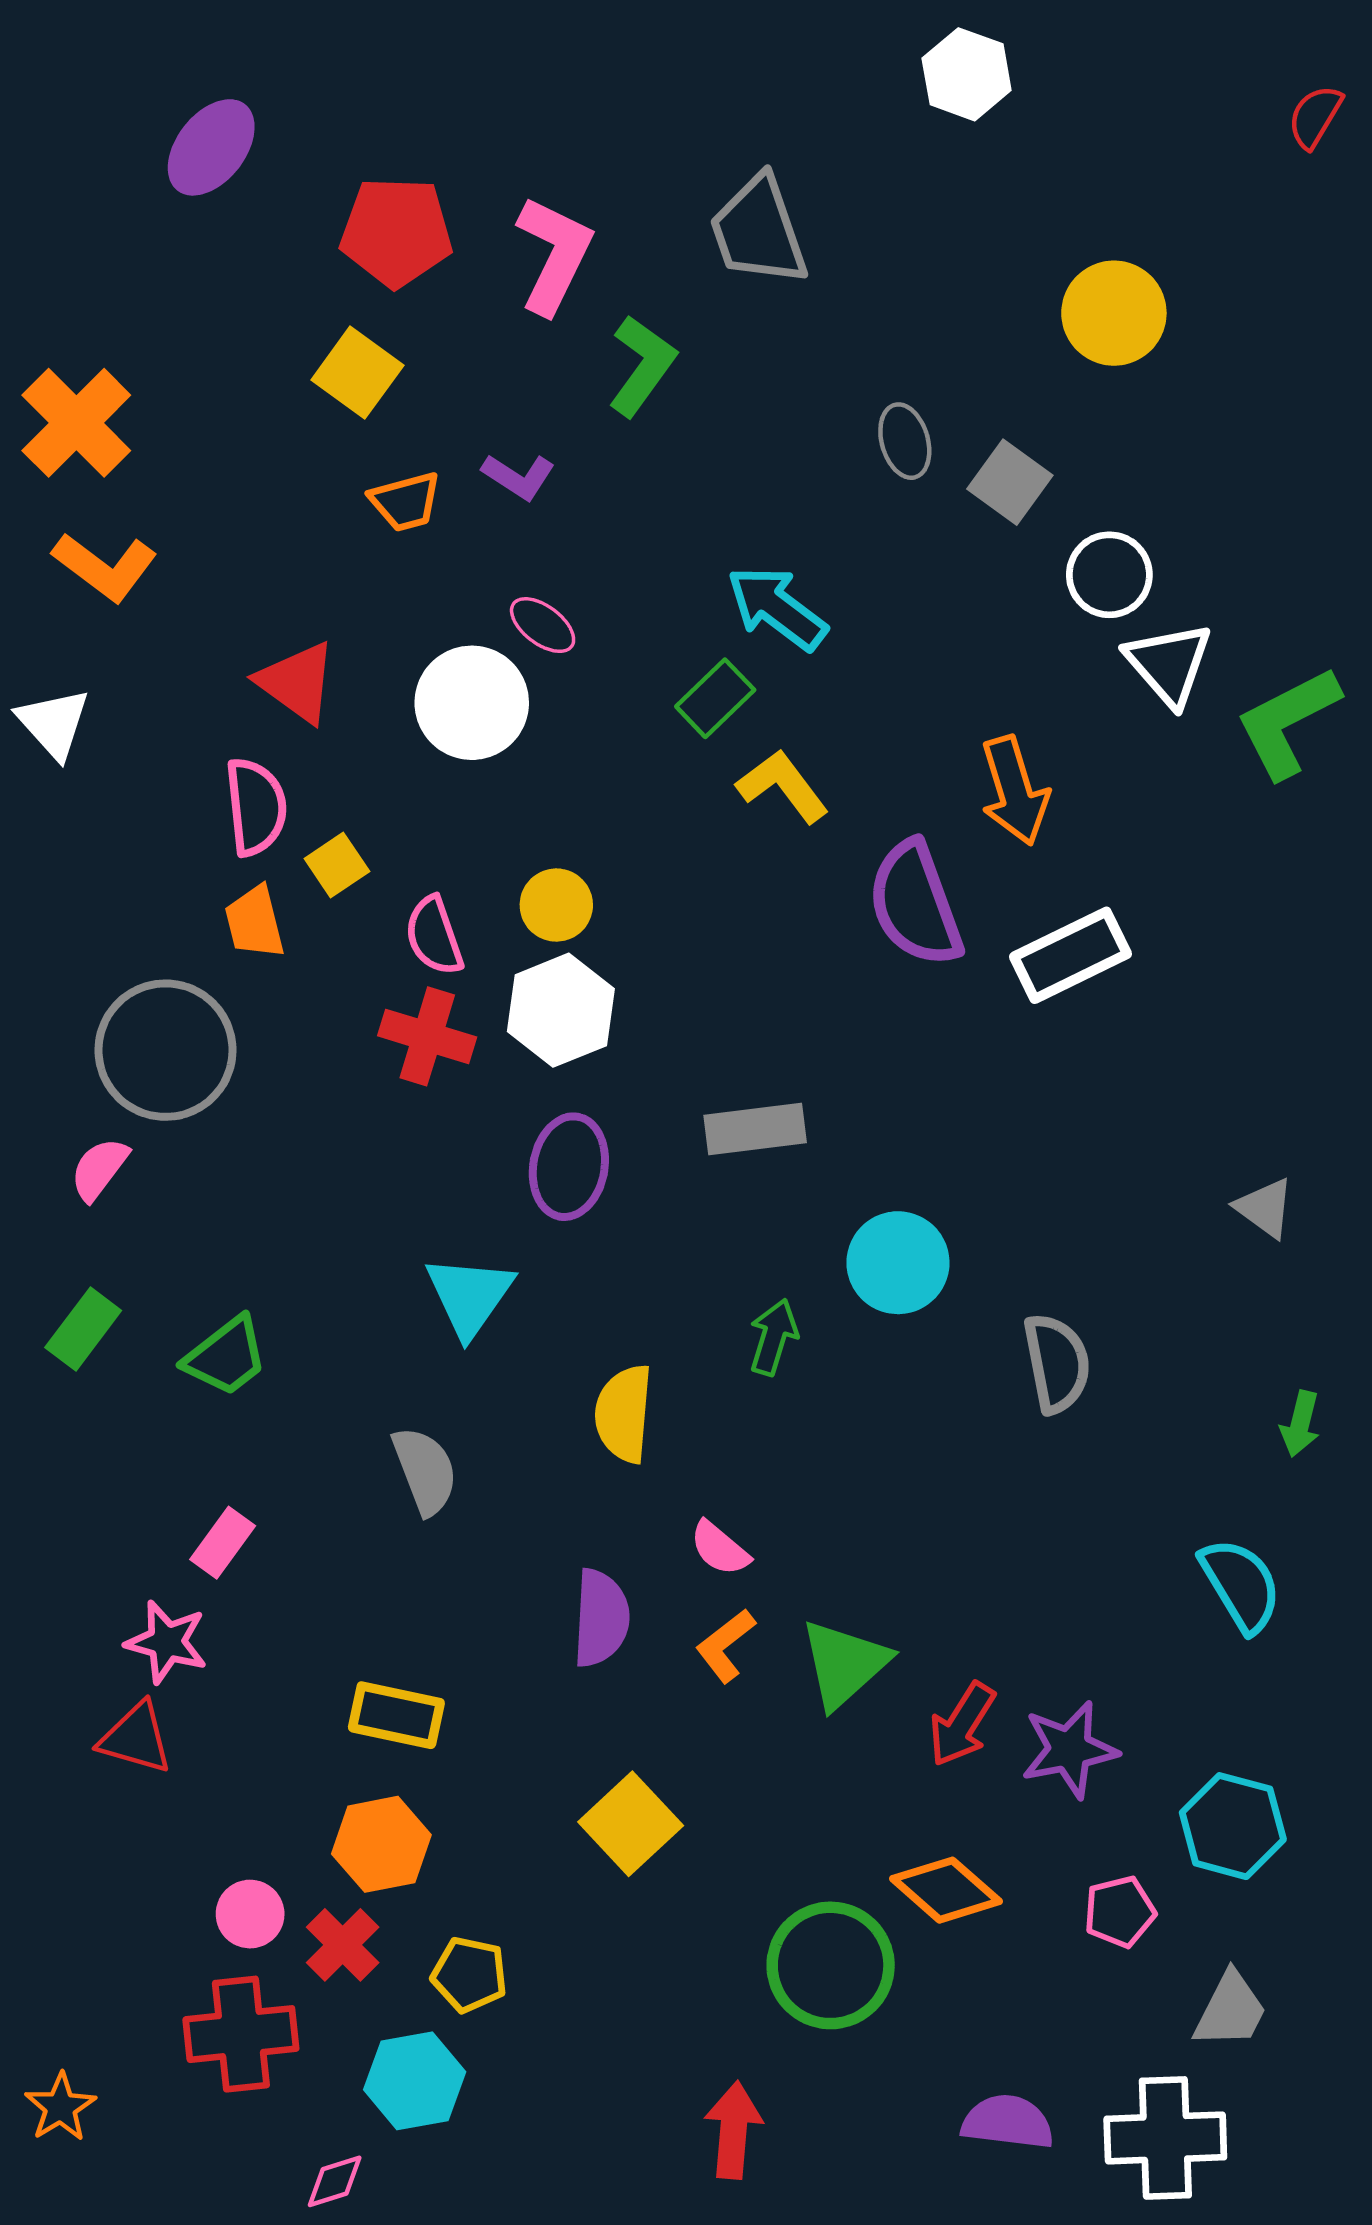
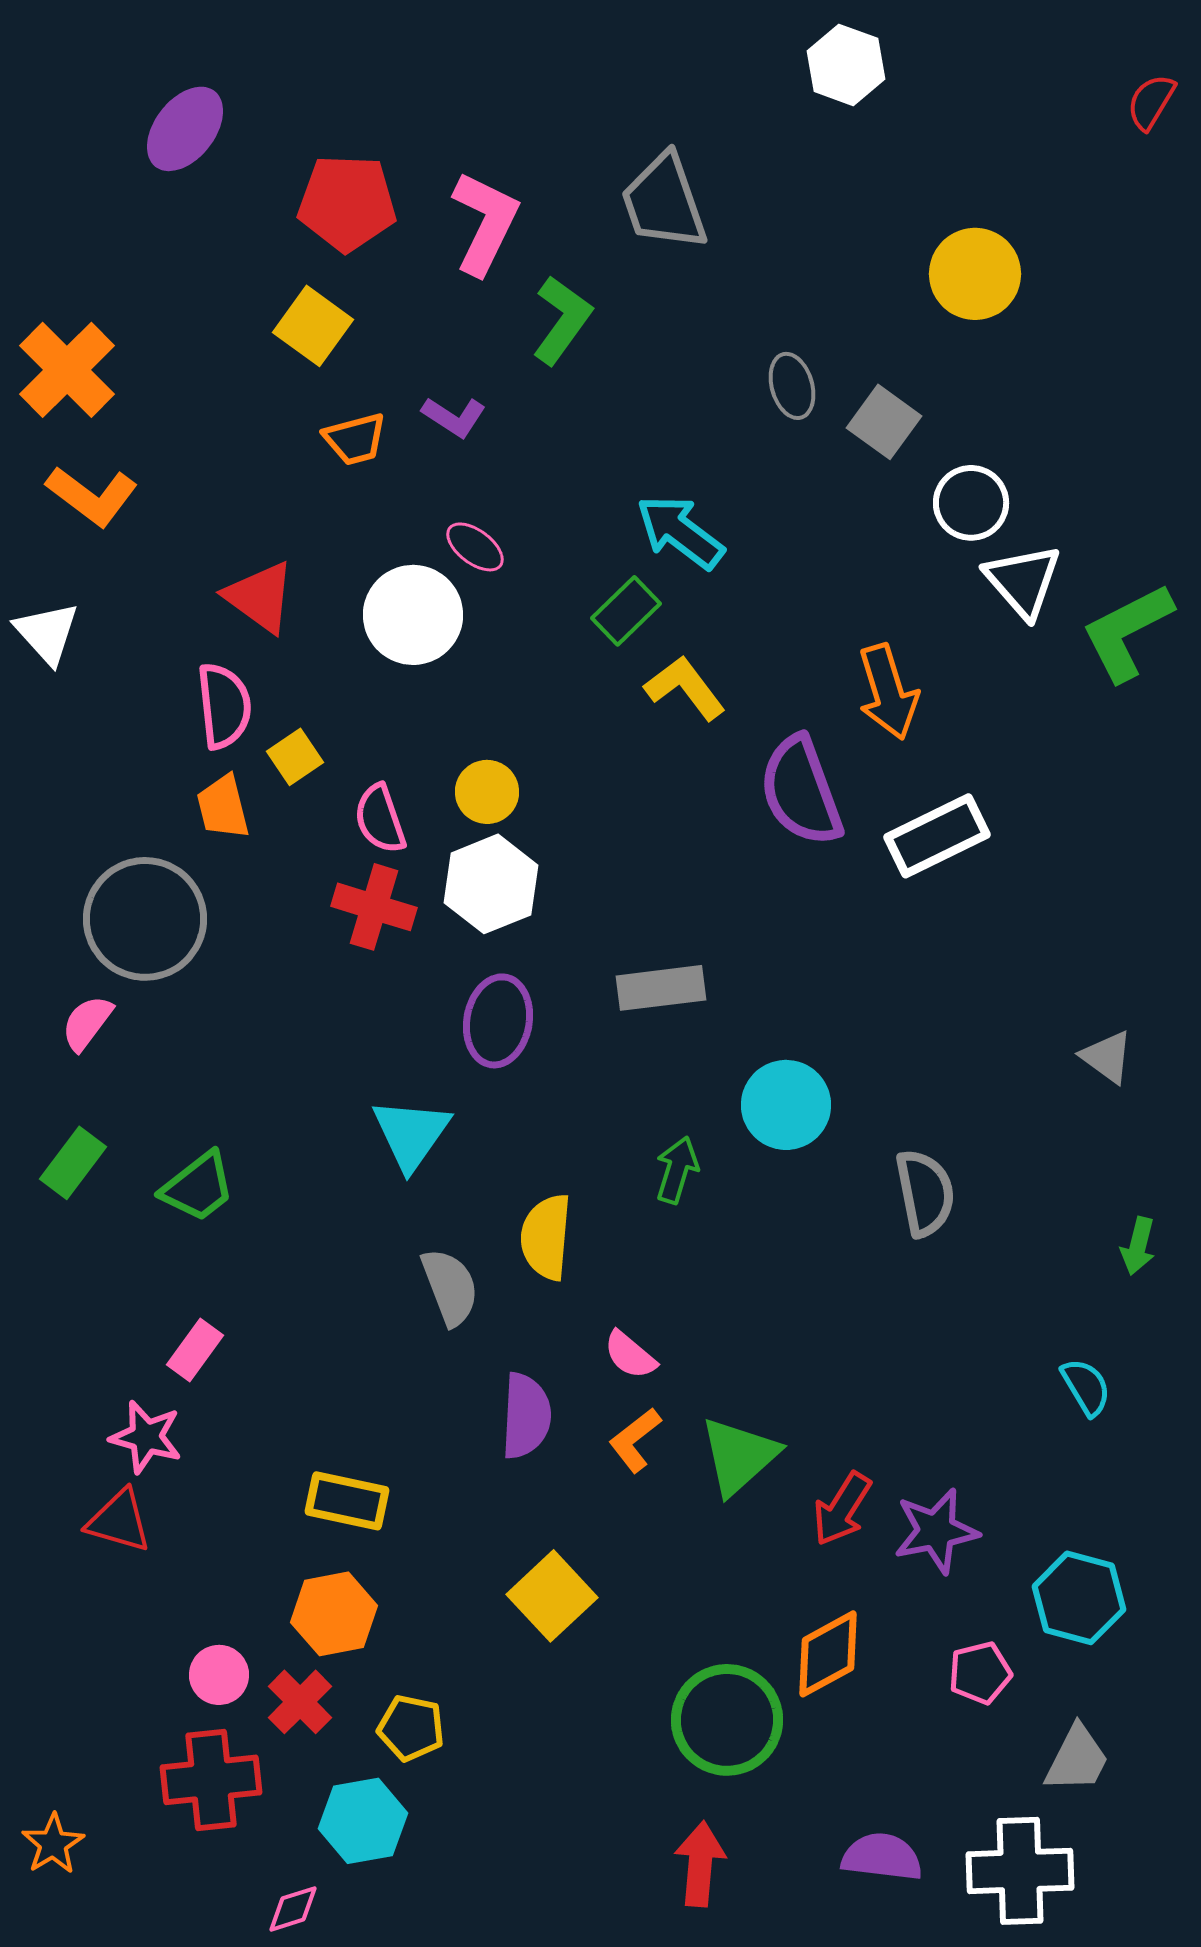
gray semicircle: (425, 1471) -> (450, 1287), moved
cyan semicircle: (1241, 1585) -> (1086, 1387), size x0.7
orange diamond: (946, 1890) -> (828, 1654), turned -70
red arrow: (733, 2130) -> (700, 1864), moved

